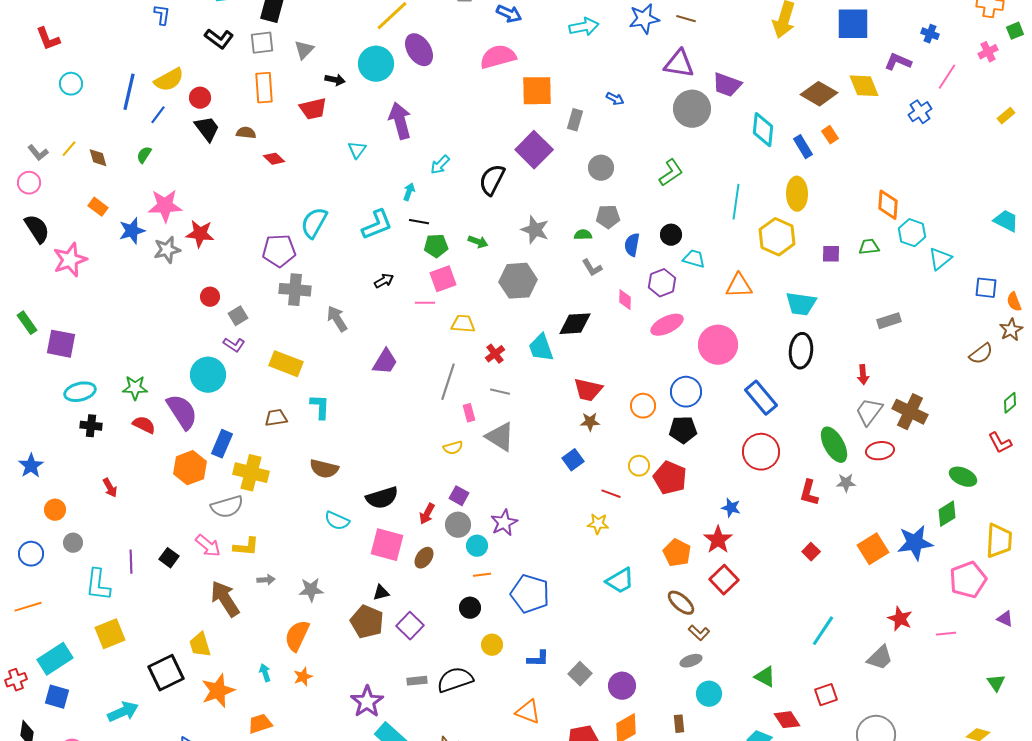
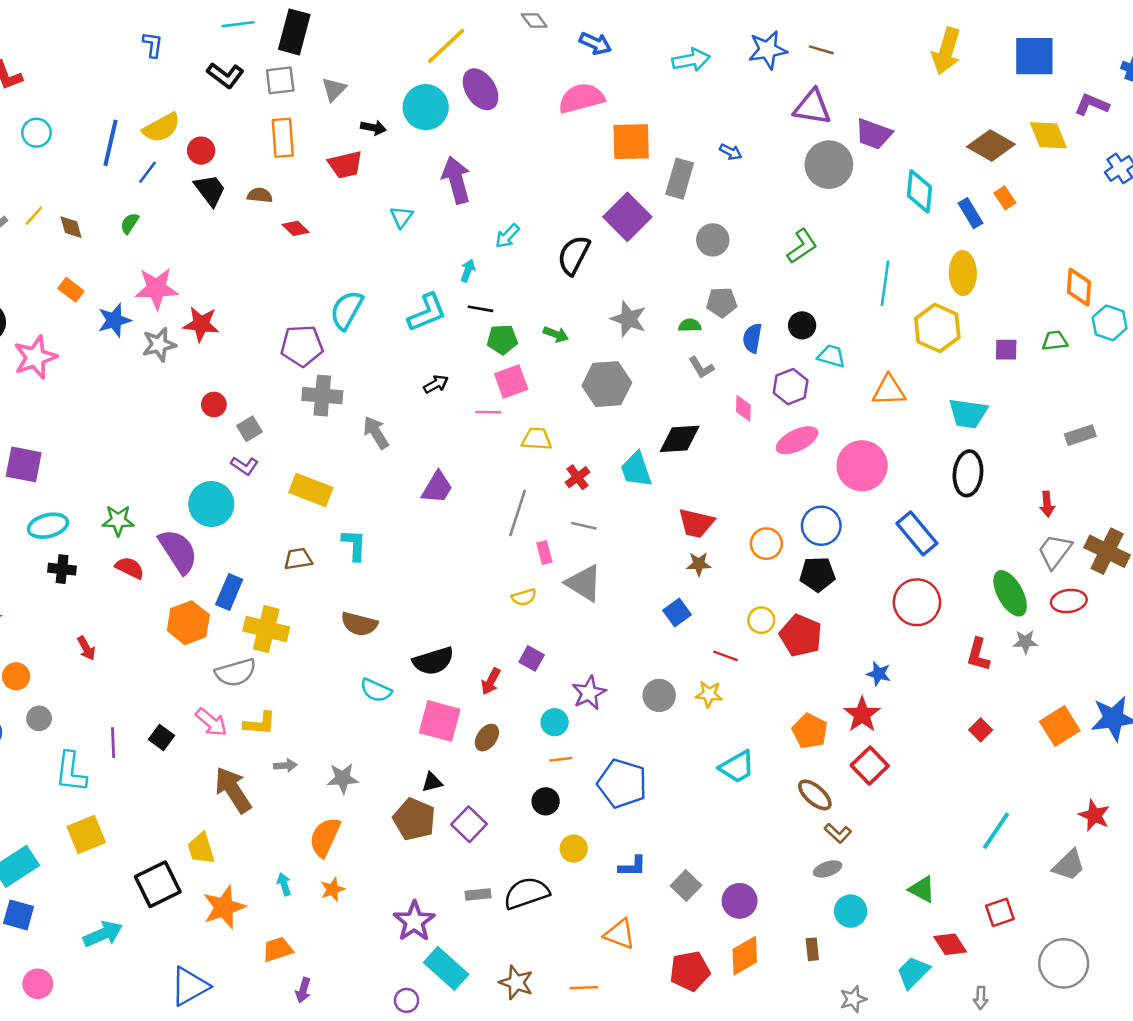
gray rectangle: (575, 120) -> (680, 179), size x1.4
gray circle: (458, 525) -> (659, 695), moved

